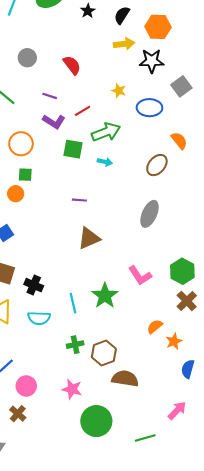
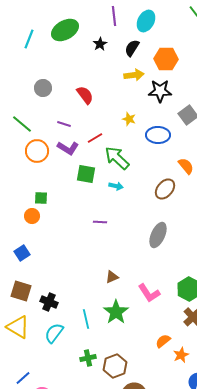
green arrow: (106, 132) -> (117, 158), turned -116
orange circle: (21, 144) -> (37, 151), moved
purple line: (79, 200) -> (100, 222), moved
brown triangle: (89, 238) -> (112, 277), moved, size x0.6
cyan semicircle: (39, 318) -> (54, 333), turned 125

